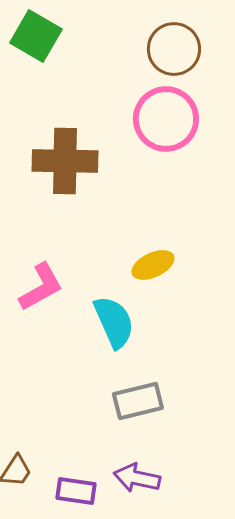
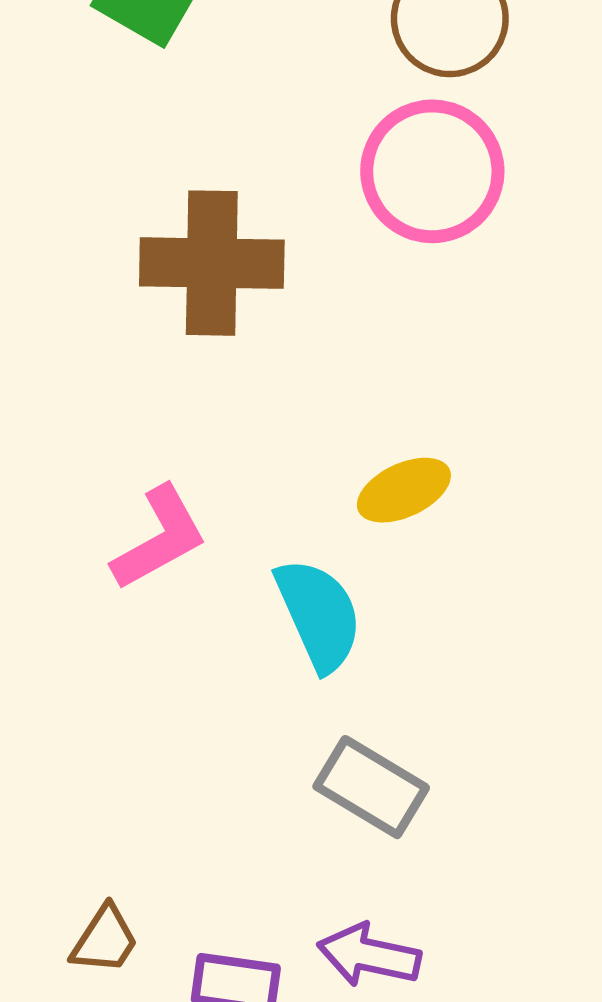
gray rectangle: (138, 401) -> (371, 787), turned 45

